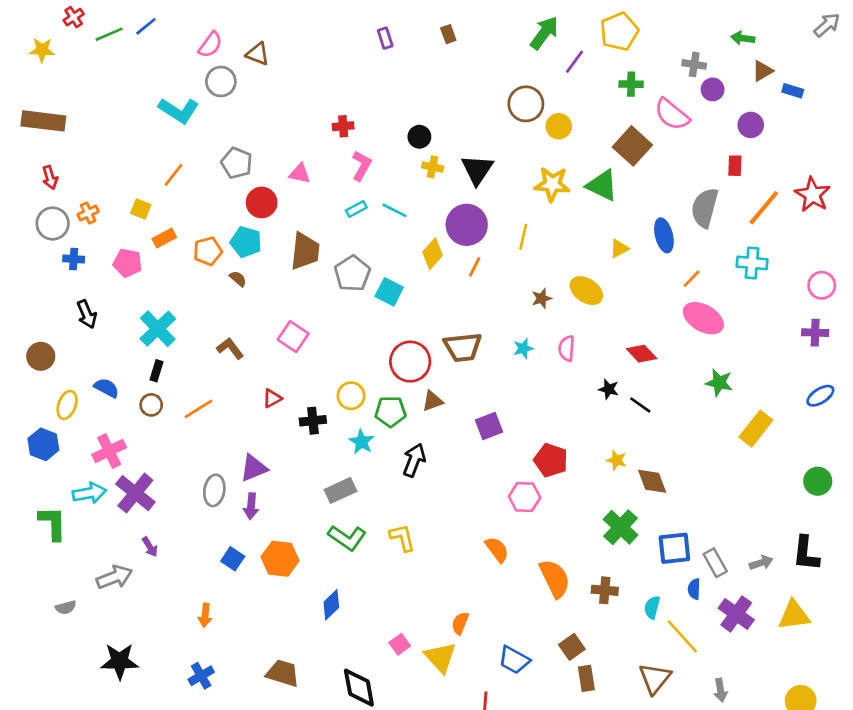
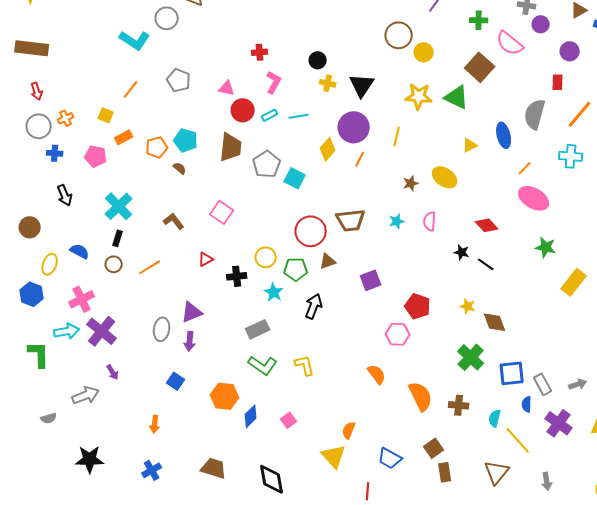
red circle: (262, 202) -> (243, 110), moved
cyan line: (394, 210) -> (299, 116), turned -36
orange hexagon: (280, 559) -> (225, 396), moved
pink square: (400, 644) -> (289, 420), moved

